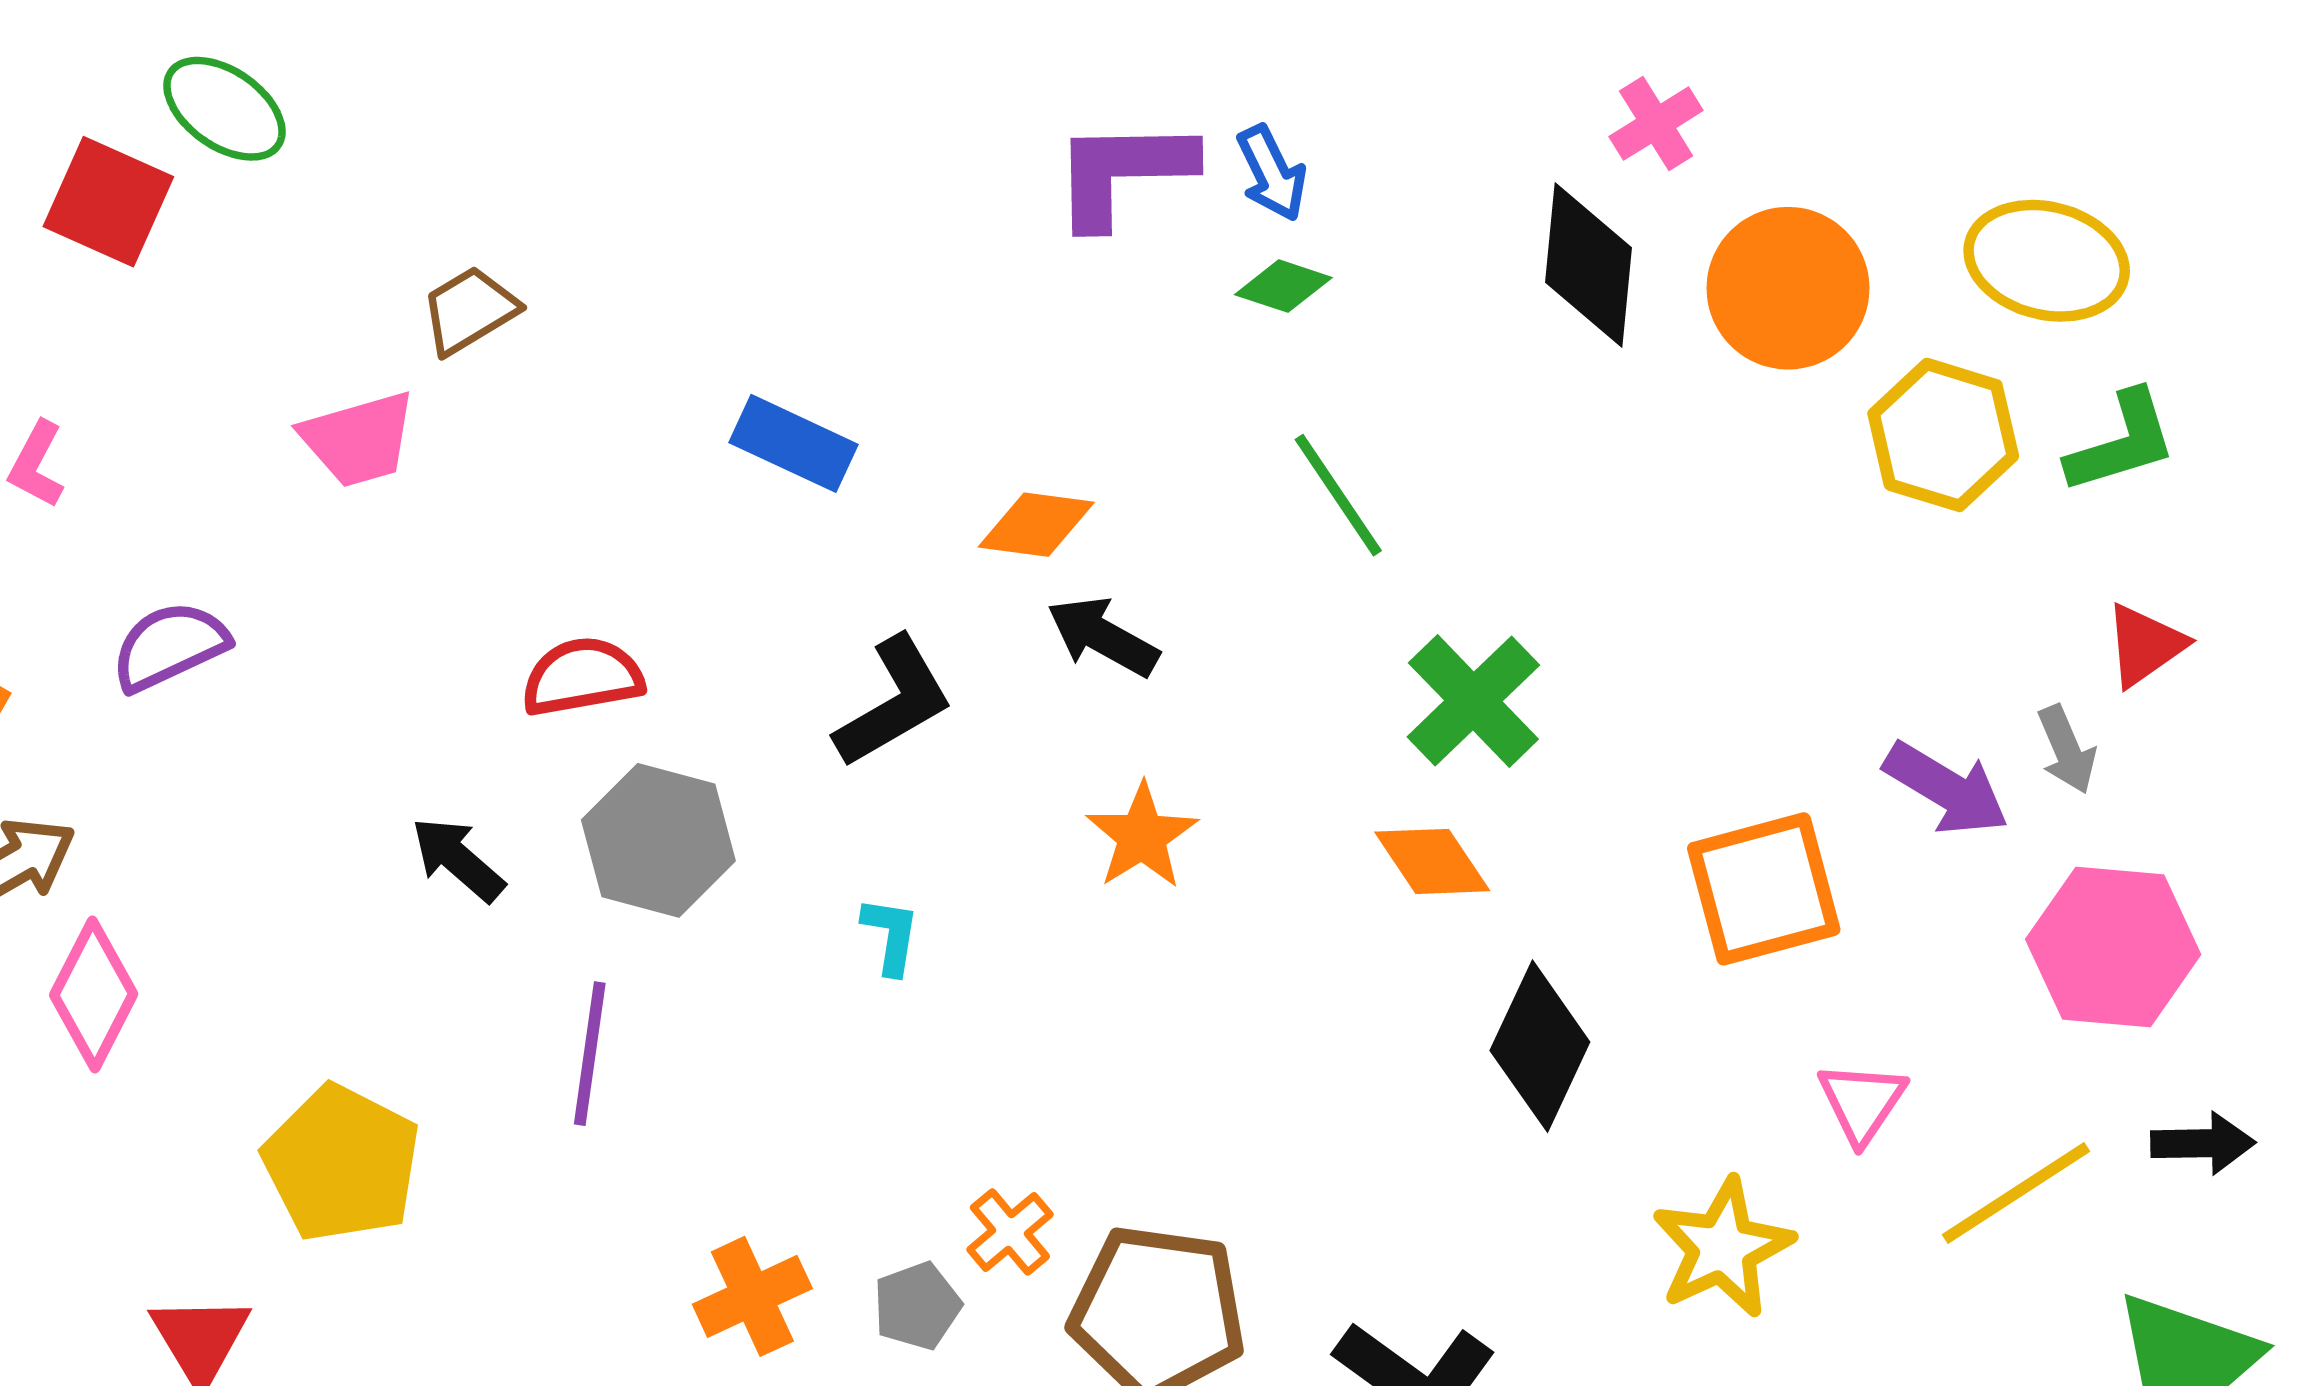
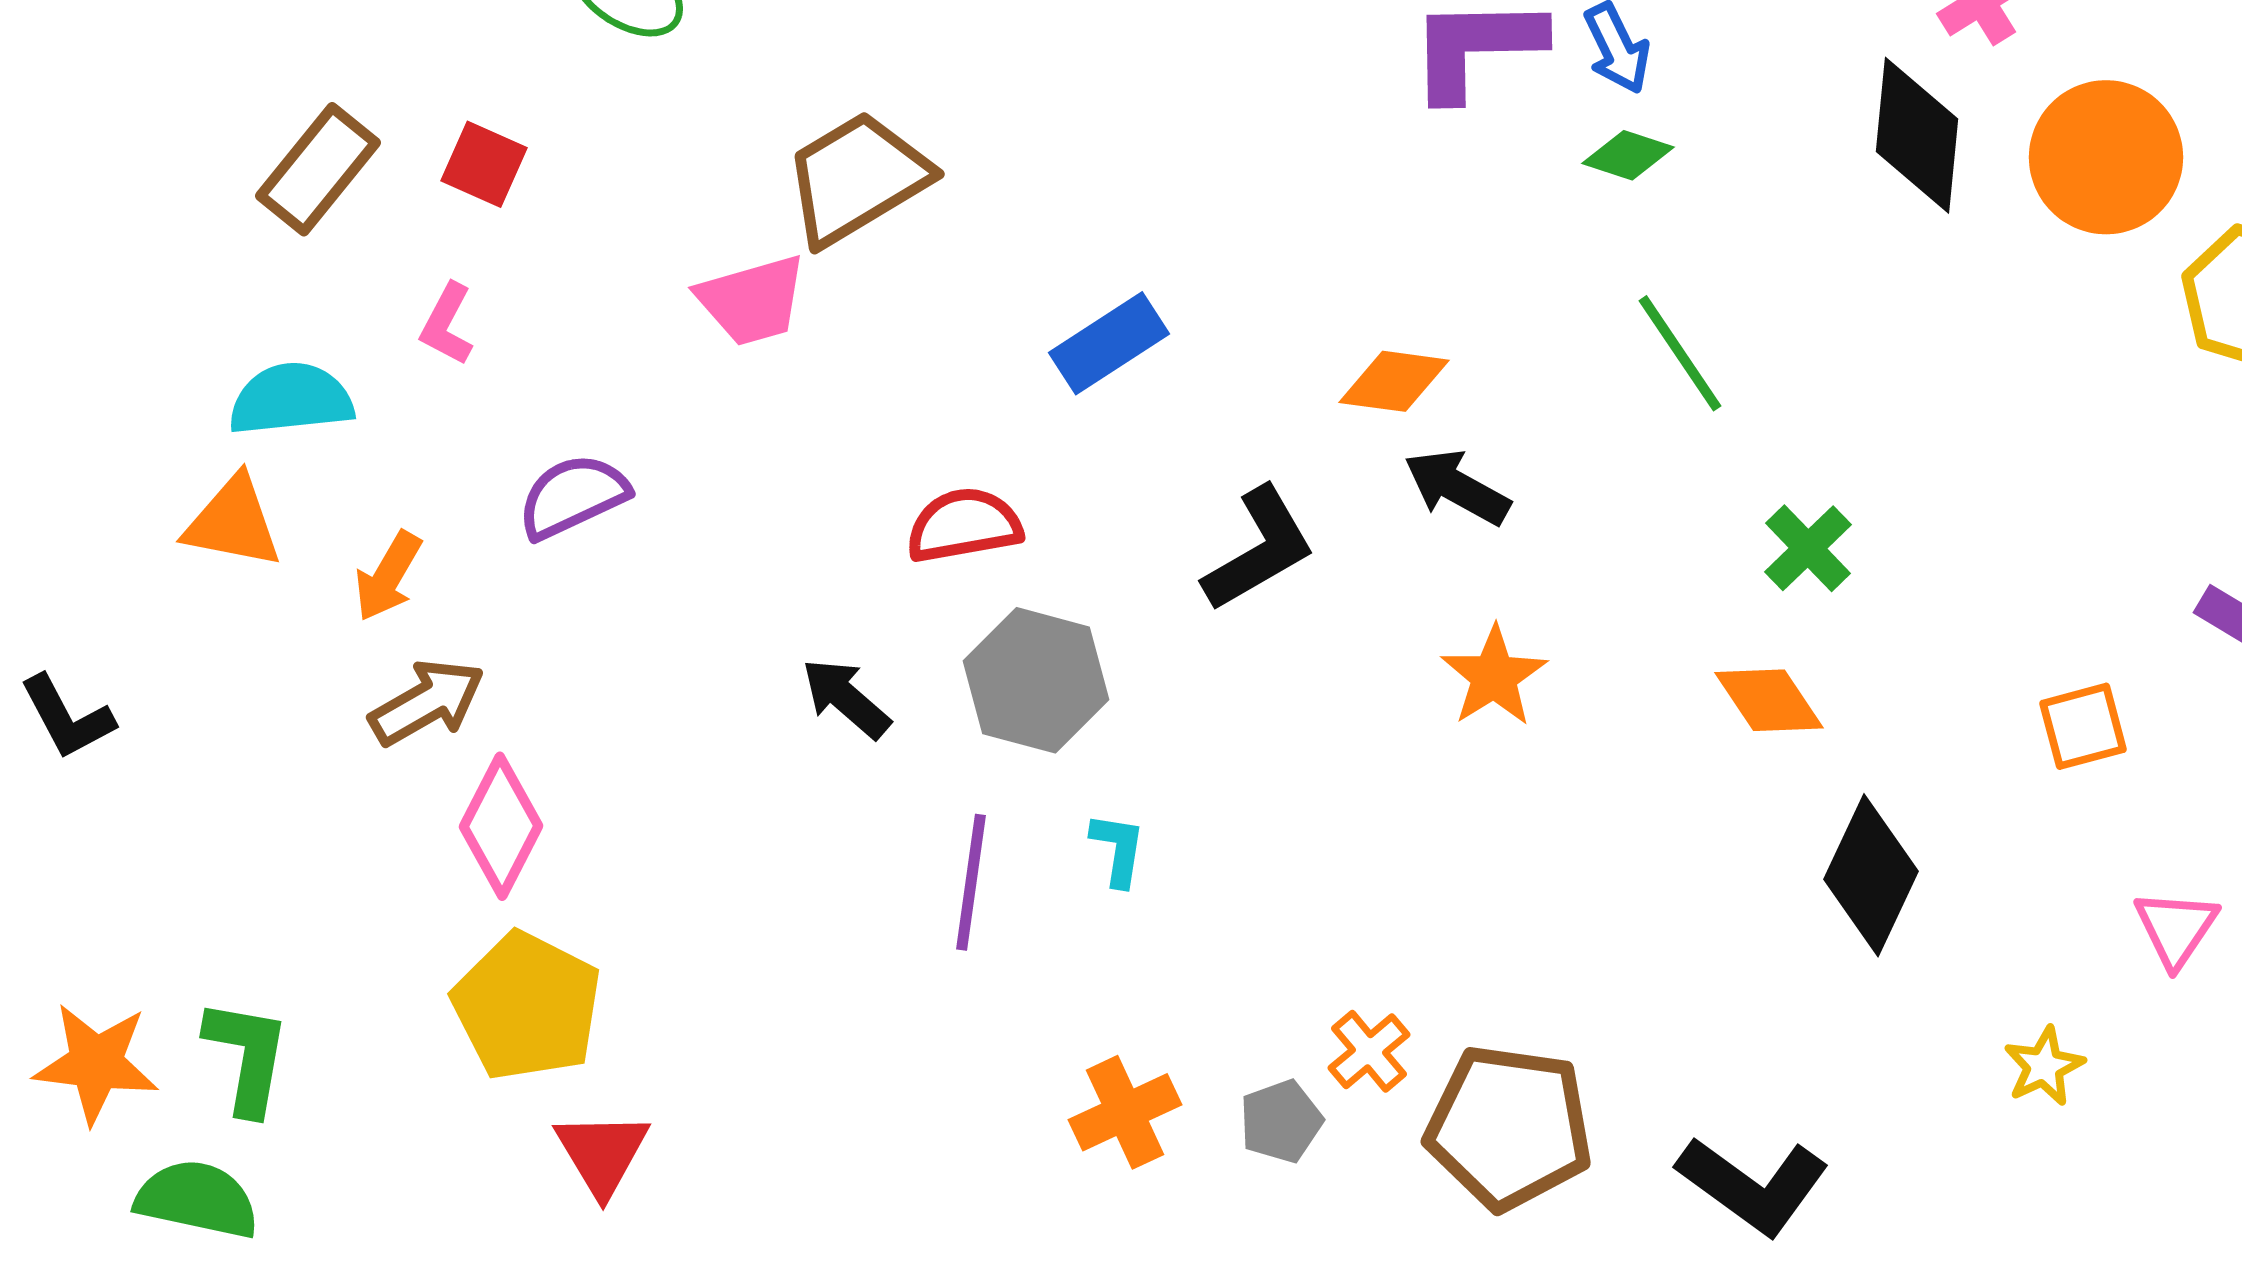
red square: (108, 202) -> (484, 164), moved, size x0.7
brown trapezoid: (469, 310) -> (857, 178), size x1.6
blue rectangle: (794, 443) -> (1109, 343), moved, turned -58
green cross: (1473, 701) -> (1808, 548), size x0.7
orange square: (1764, 889) -> (2083, 726), size x0.6
cyan L-shape: (891, 935) -> (1118, 849), moved
yellow pentagon: (342, 1163) -> (527, 1006), moved
yellow star: (1723, 1248) -> (2044, 1066), size x0.6

